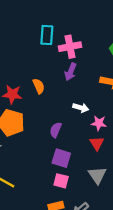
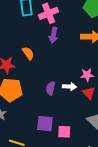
white arrow: (81, 108) -> (70, 87), moved
purple square: (61, 158) -> (45, 124), moved

